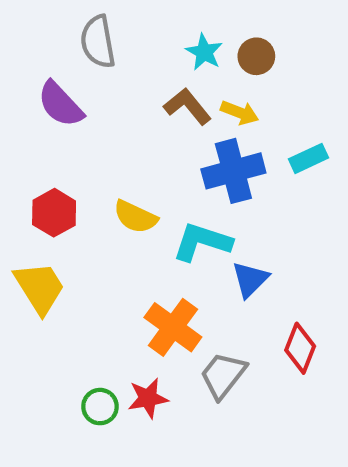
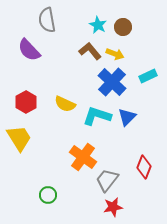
blue cross: (233, 171) -> (112, 82), turned -32
blue triangle: (250, 279) -> (127, 117), moved
red star: (148, 398) -> (113, 207), moved

